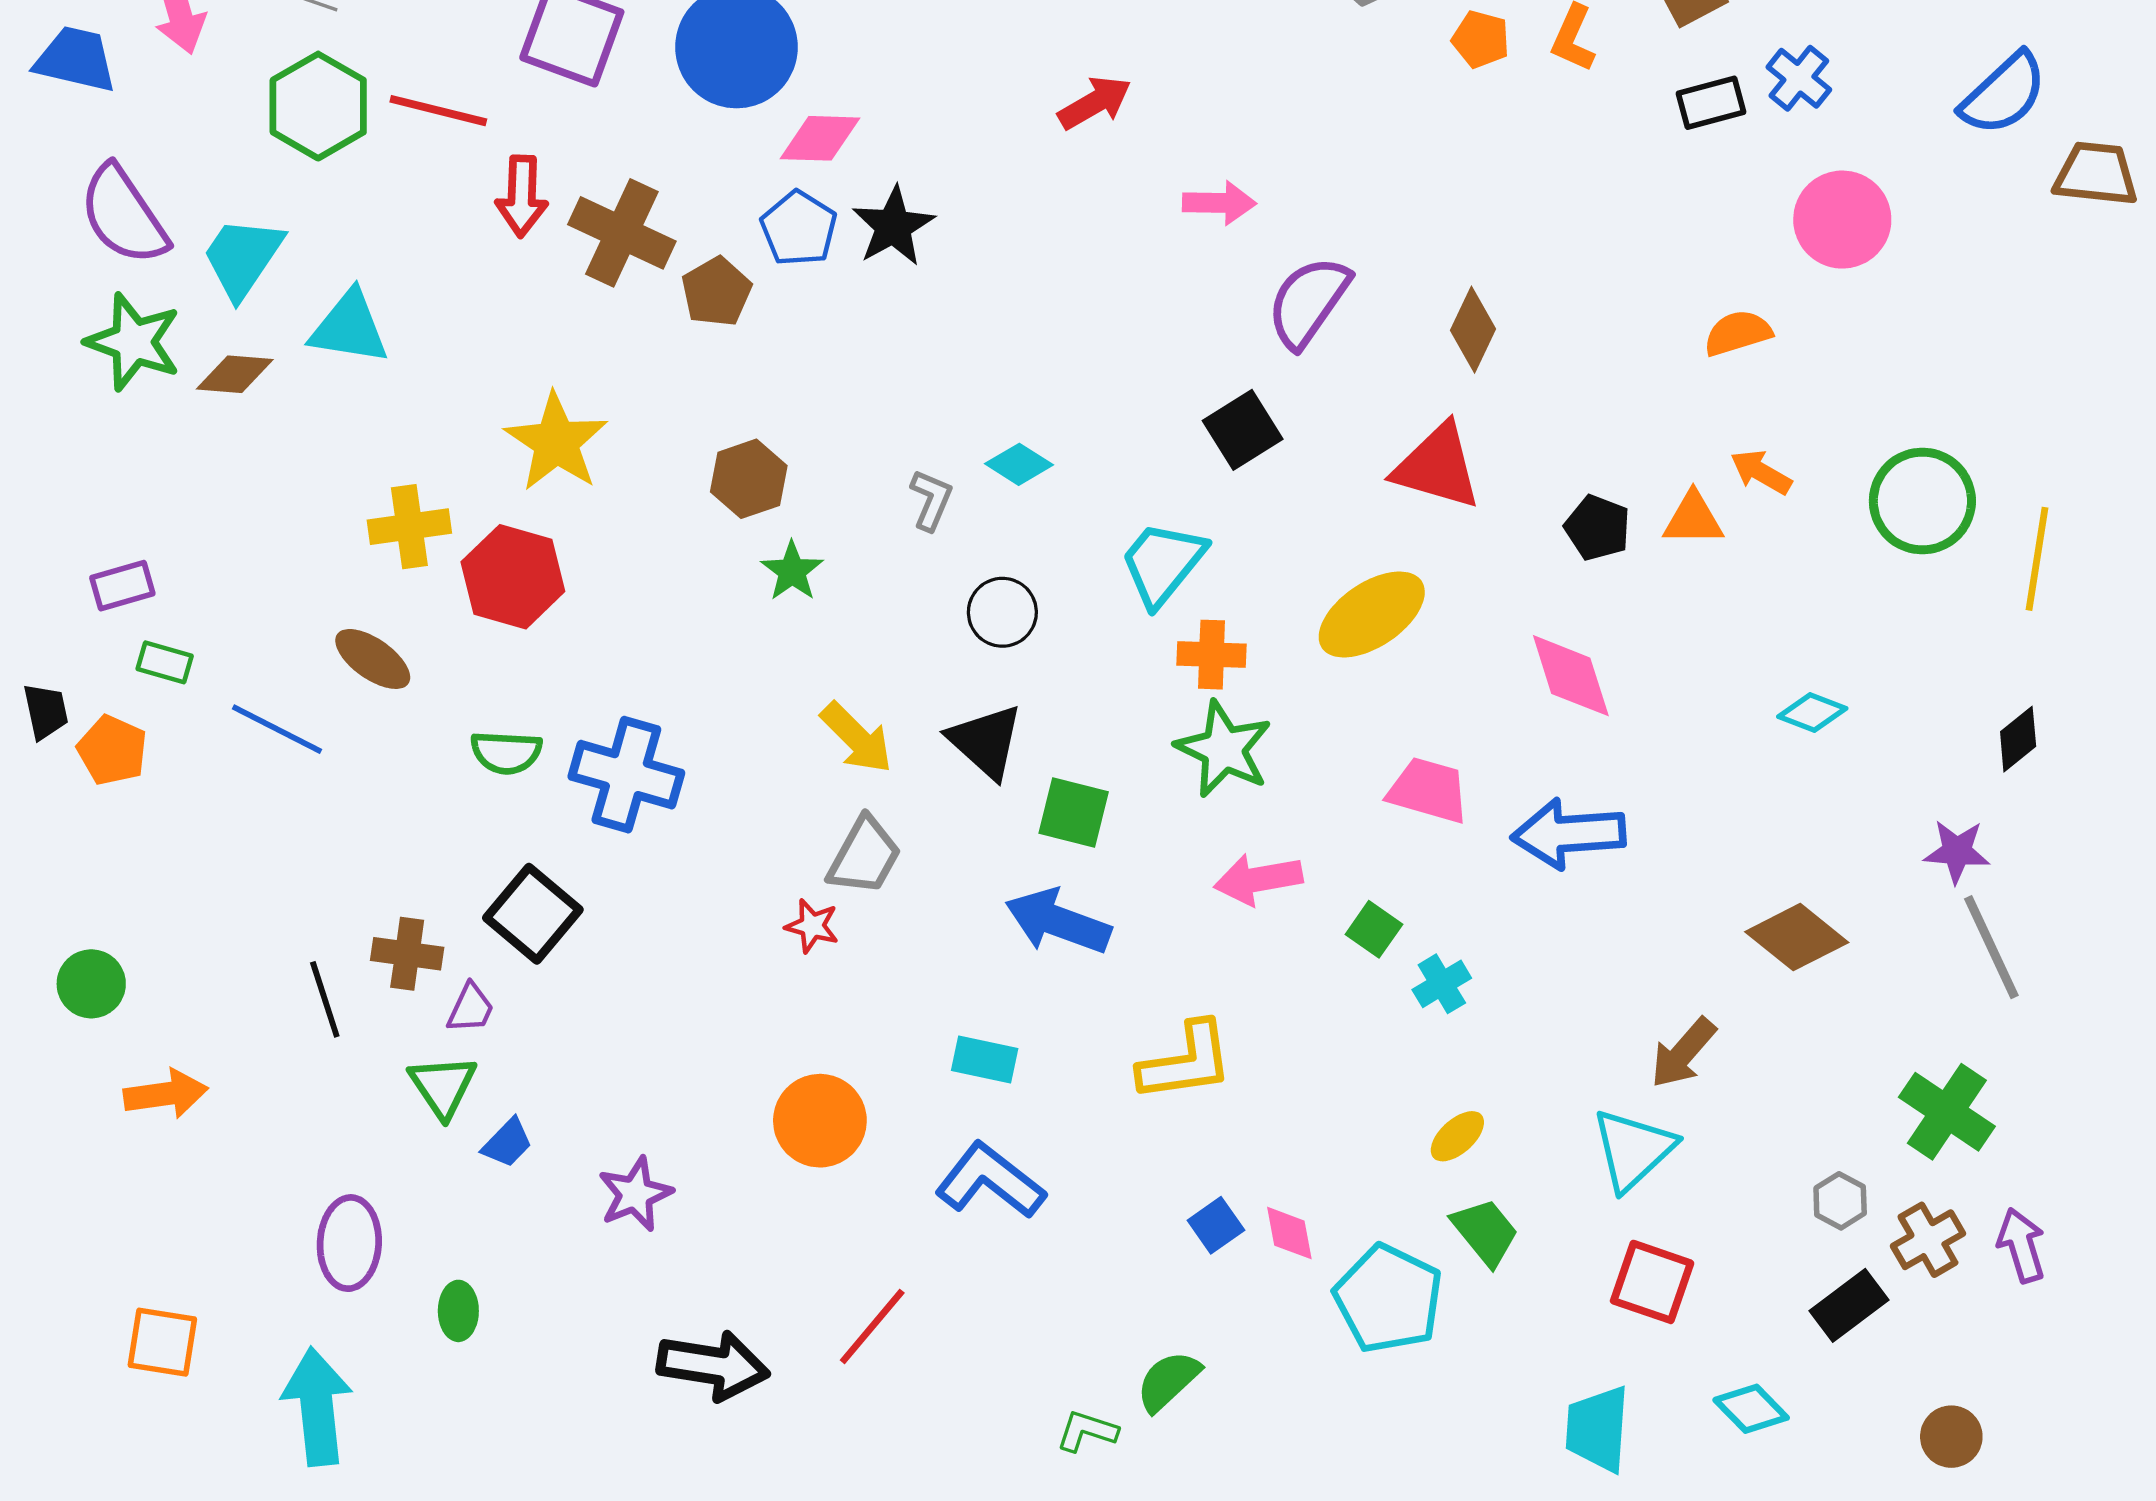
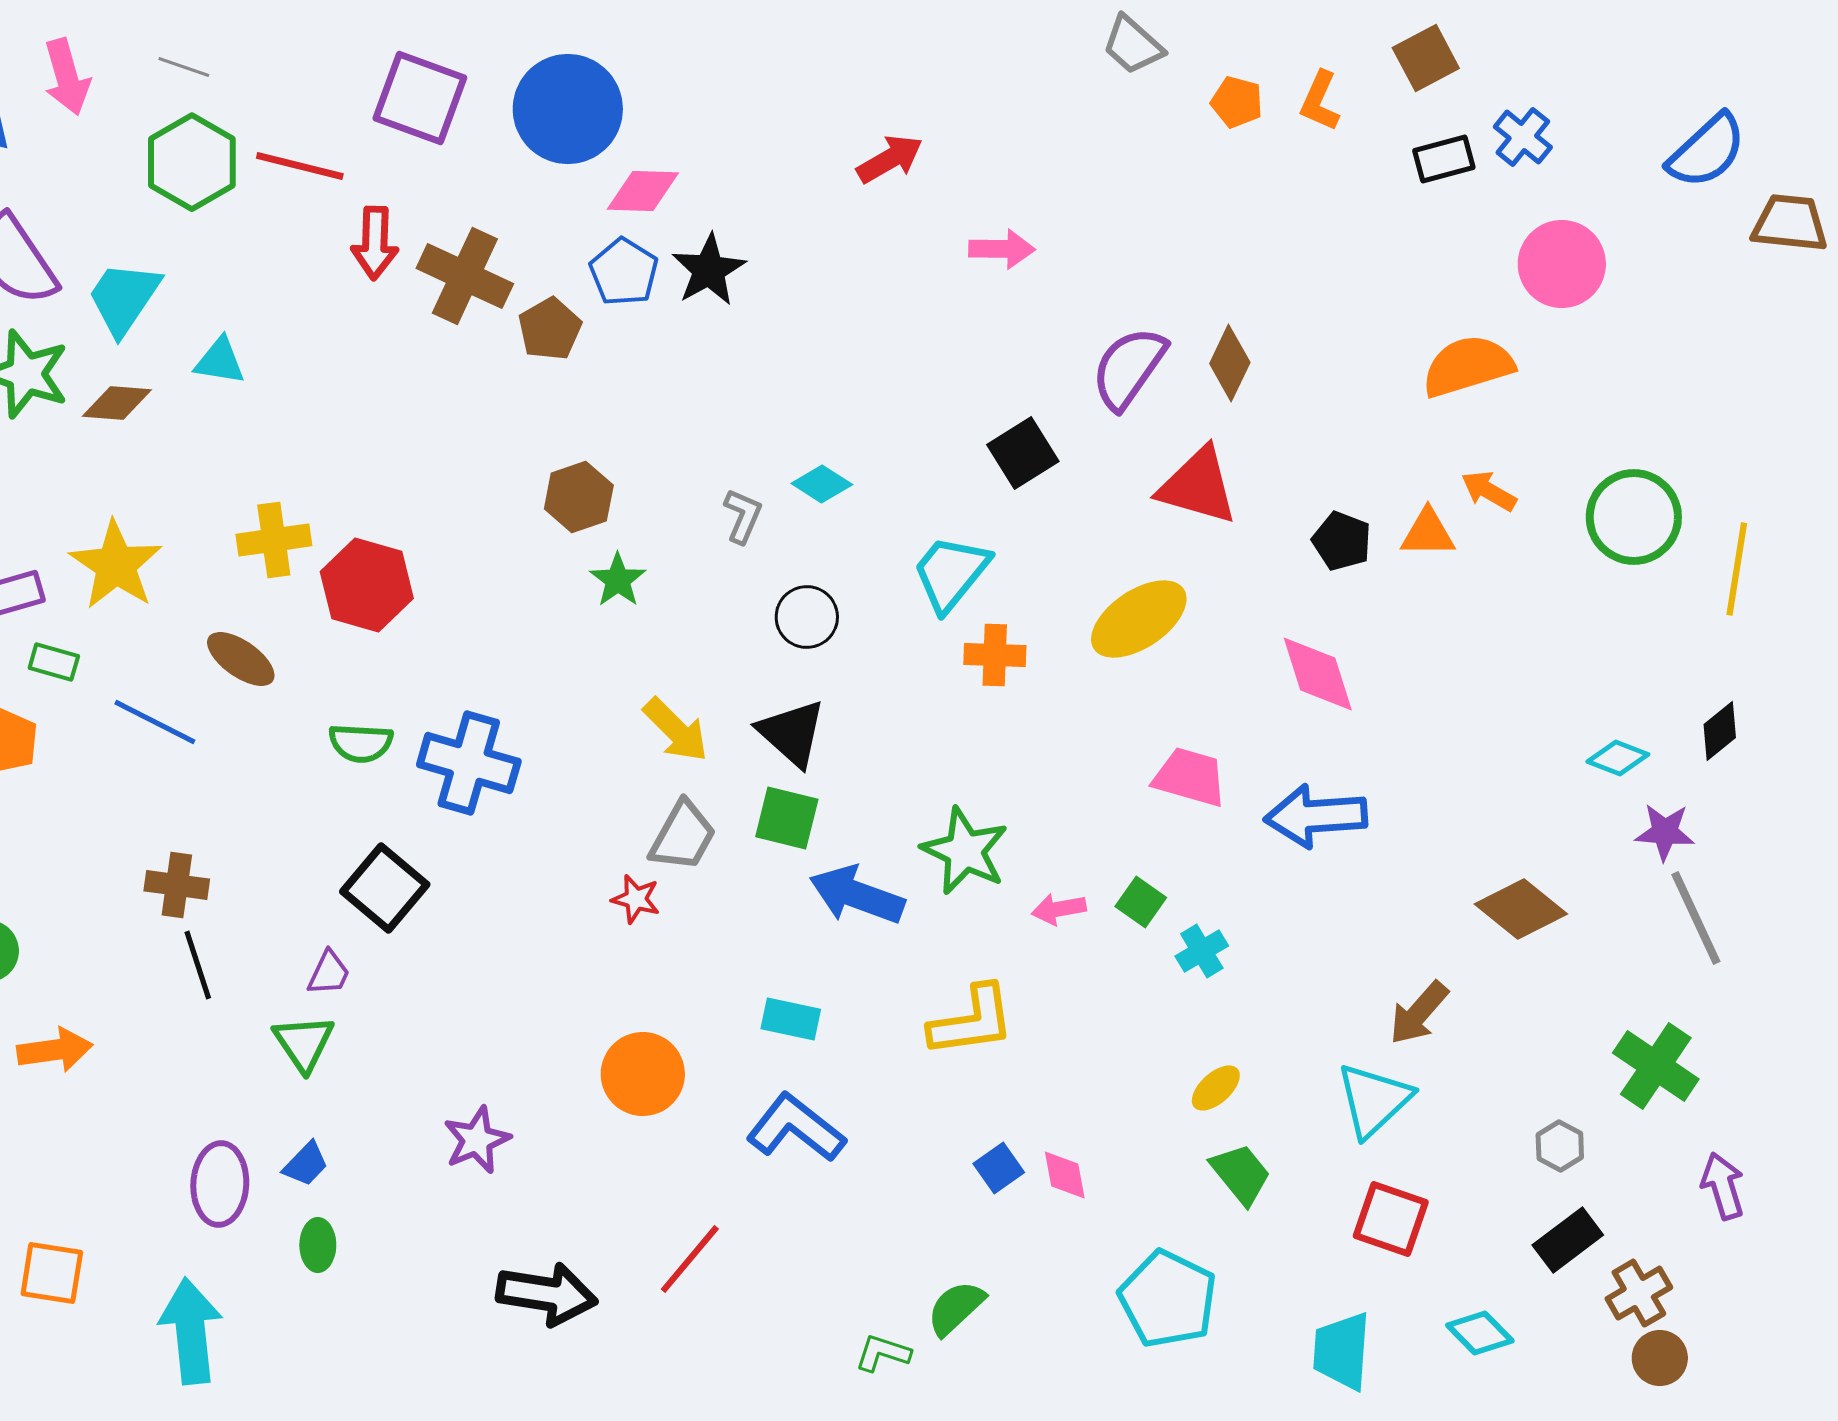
purple semicircle: (1308, 302) -> (1129, 368), moved
cyan triangle: (349, 327) -> (220, 361), size x0.7
orange semicircle: (1738, 333) -> (1468, 366), size x1.5
yellow star: (556, 442) -> (116, 565), moved
cyan diamond: (1812, 712) -> (1618, 758), moved
green star: (1224, 749) -> (965, 851), moved
green square: (1074, 813) -> (787, 818), moved
pink arrow: (1258, 879) -> (1059, 909), moved, size x0.7
brown cross: (407, 954) -> (177, 885), moved
blue trapezoid: (507, 1143) -> (306, 1164), moved
brown cross: (1928, 1240) -> (1639, 1293), moved
cyan pentagon: (1388, 1299) -> (1168, 1299), moved

